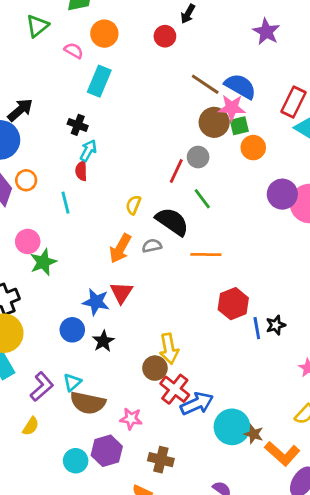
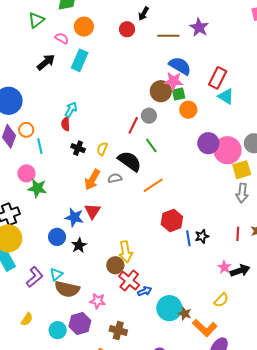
brown line: (205, 84) -> (168, 36), moved, turned -35
black arrow: (20, 110) -> (46, 62), moved
black cross: (78, 125) -> (78, 148), moved
cyan line: (66, 203) -> (40, 146), moved
orange line: (206, 255) -> (153, 185), turned -35
green star: (43, 262) -> (37, 188), turned 30
blue arrow: (197, 404) -> (145, 291), size x0.6
yellow semicircle: (31, 426) -> (27, 319), moved

